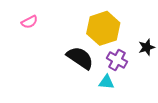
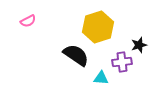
purple cross: (117, 60) -> (122, 62), moved, turned -36

